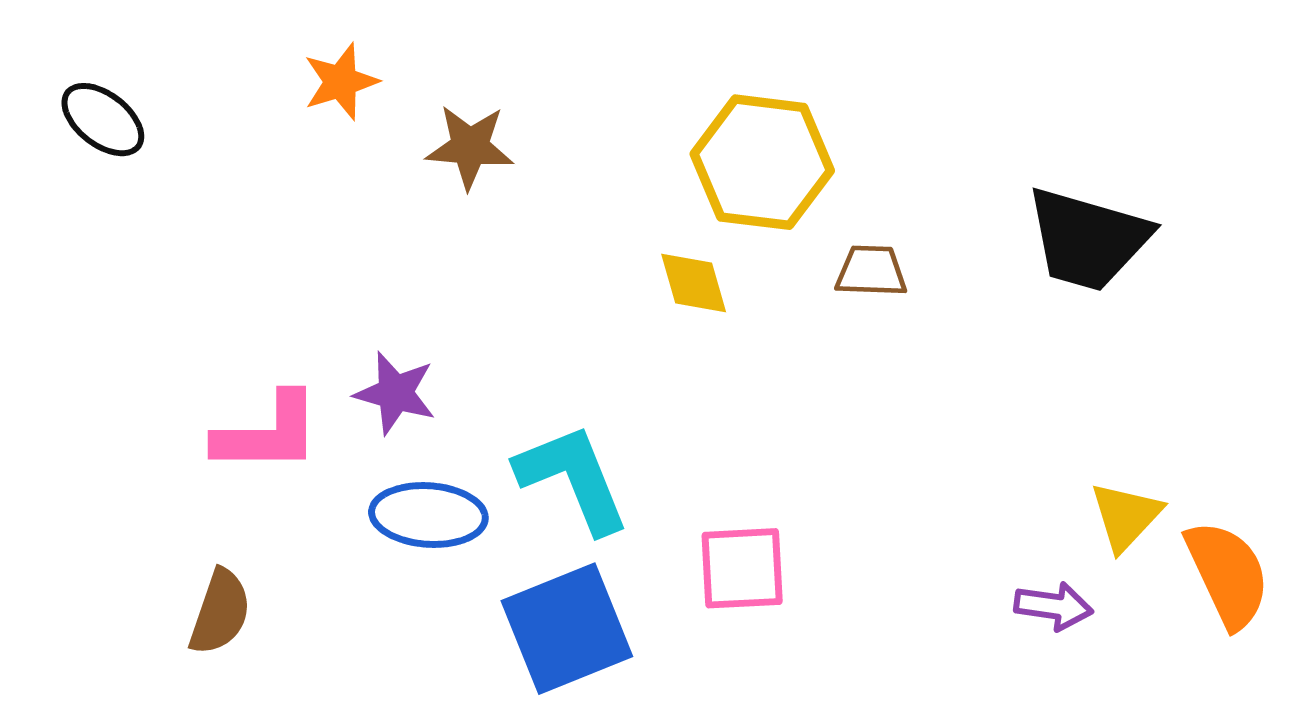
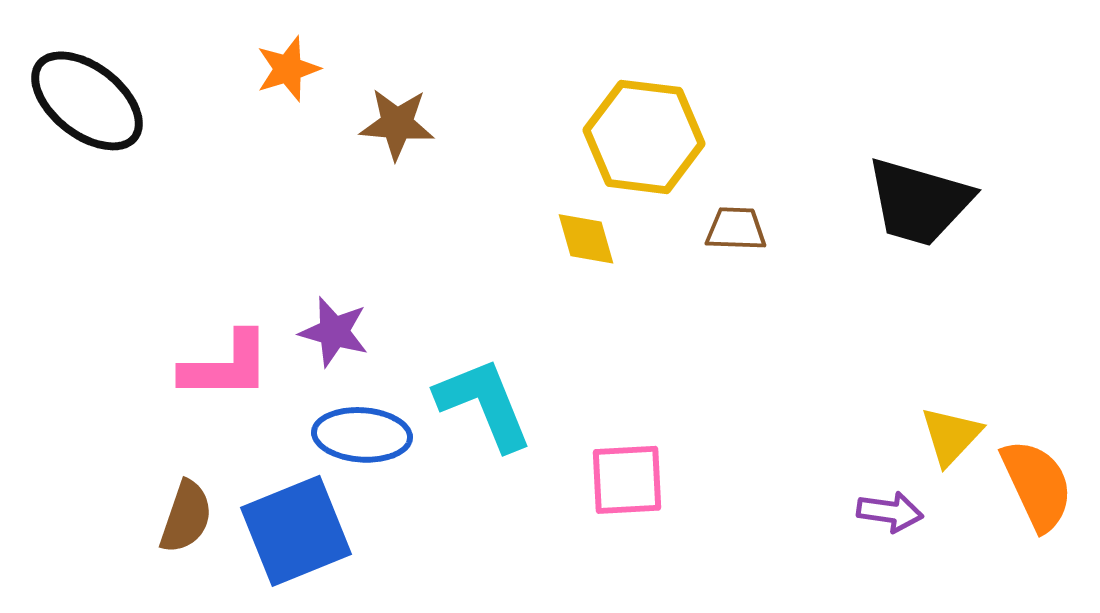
black ellipse: (103, 120) -> (87, 101), size x1.6
blue square: (567, 629) -> (296, 531), moved

